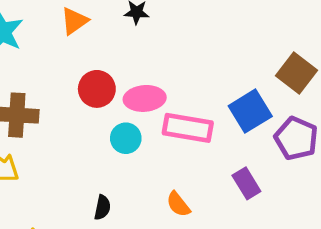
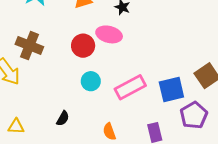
pink ellipse: (145, 98) -> (109, 34), moved
pink rectangle: (188, 128) -> (130, 87), turned -56

